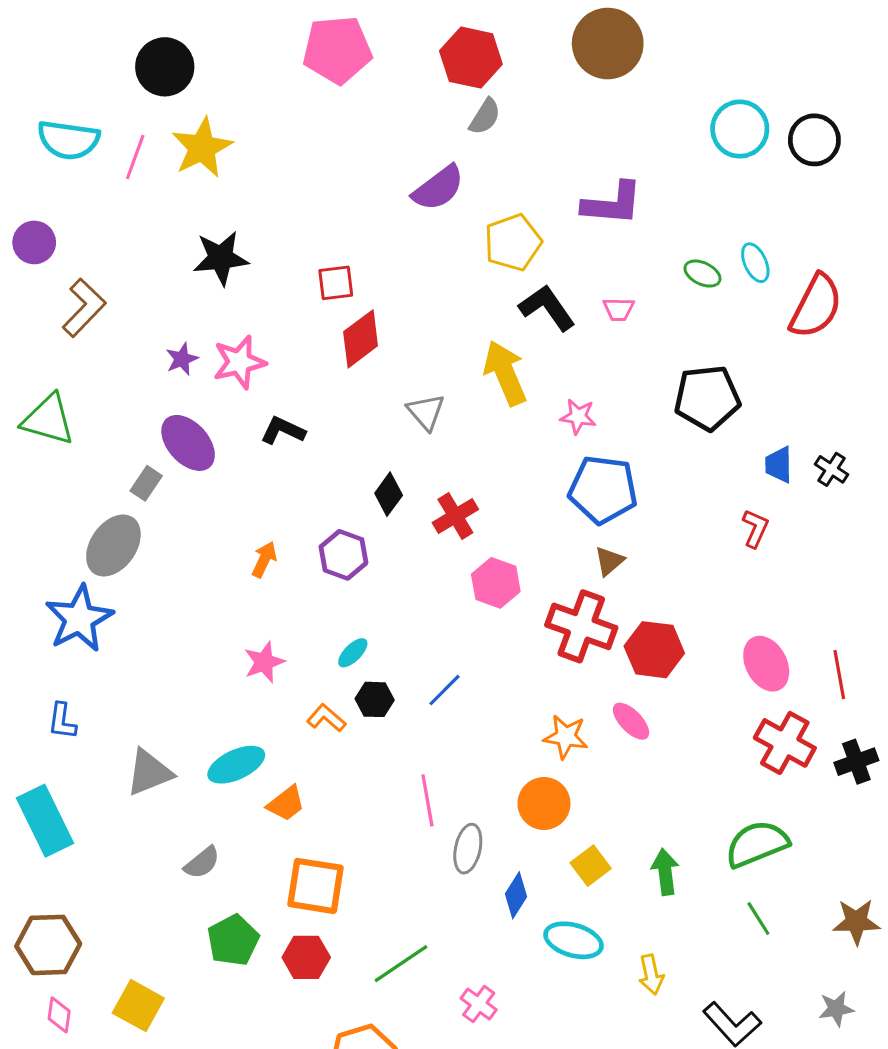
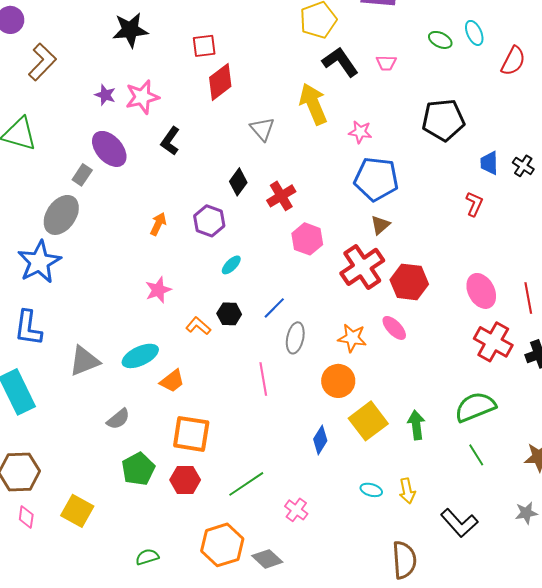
red semicircle: (816, 306) -> (513, 61), size x0.7
purple star: (182, 359) -> (105, 95), turned -30
black L-shape: (283, 431) -> (170, 141), turned -80
red cross: (581, 626) -> (362, 267), turned 36
cyan ellipse: (353, 653) -> (231, 265), moved
blue L-shape: (62, 721) -> (28, 328), size x1.5
gray ellipse: (468, 849) -> (295, 338), moved
yellow square: (591, 866) -> (368, 421), size x1.5
cyan ellipse: (573, 940) -> (371, 490), moved, size x0.6

